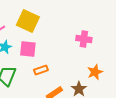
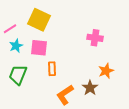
orange rectangle: (41, 70) -> (52, 69), turned -72

